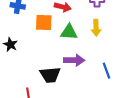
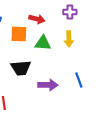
purple arrow: (74, 60) -> (48, 85), moved
black trapezoid: (50, 75) -> (21, 68), moved

